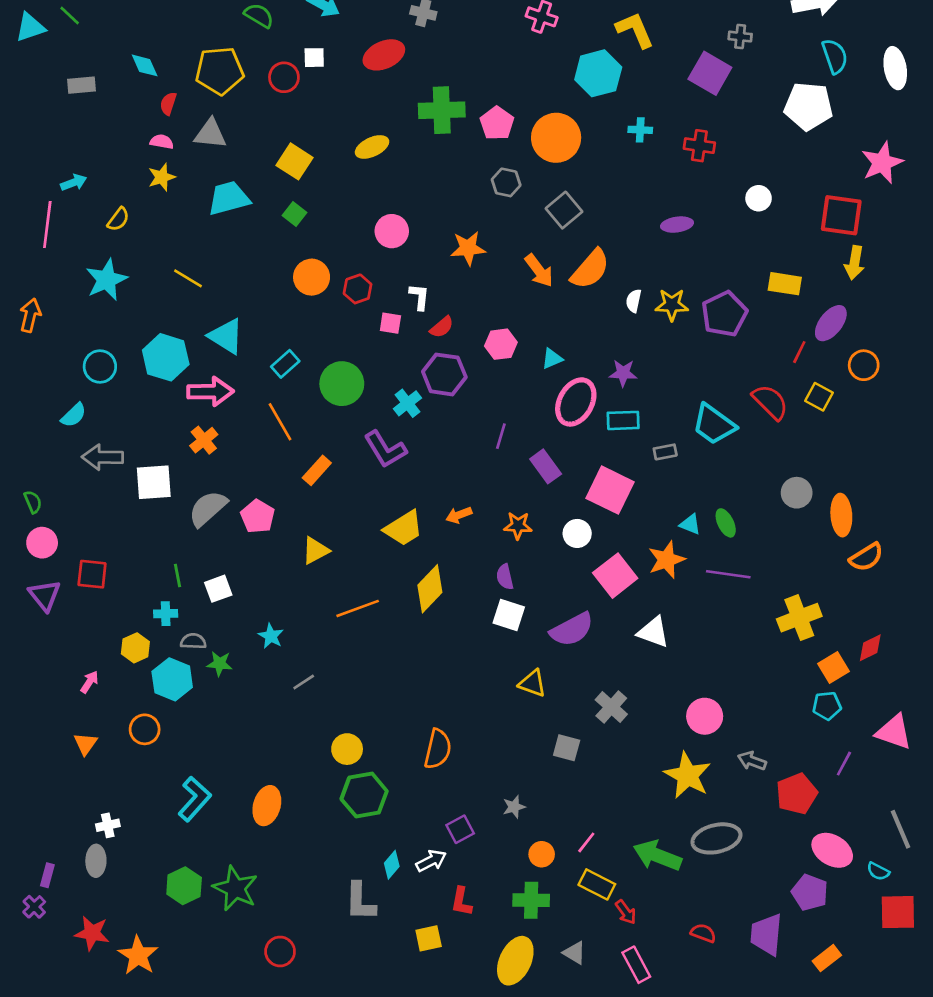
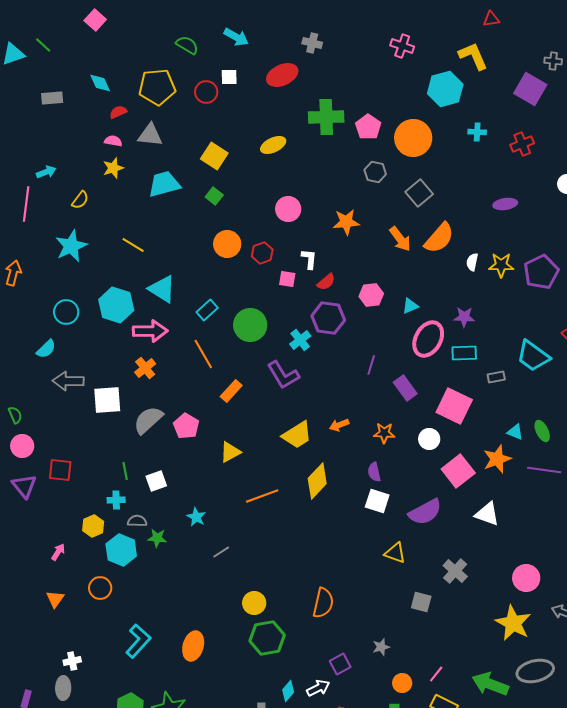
red semicircle: (168, 104) -> (118, 112), turned 48
red cross: (699, 146) -> (522, 144), turned -30

